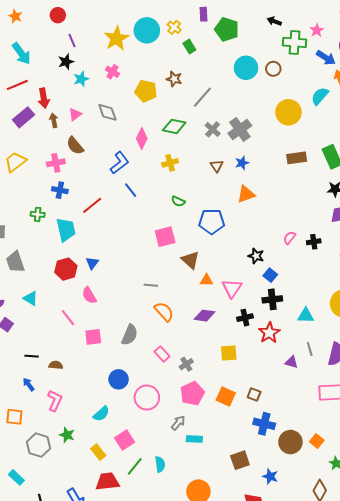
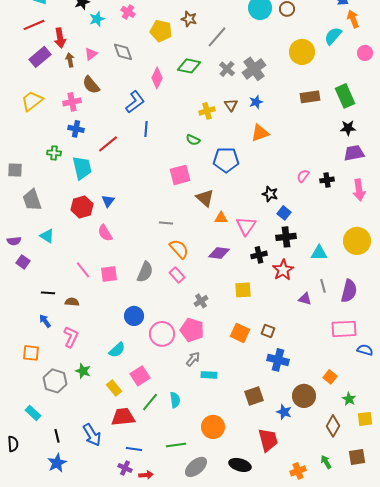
yellow cross: (170, 163) -> (207, 111), moved
blue line: (131, 190) -> (146, 129), turned 42
pink line: (68, 318) -> (83, 270), moved
pink rectangle: (162, 354) -> (177, 275), moved
pink pentagon: (192, 393) -> (192, 330), moved, turned -30
brown circle: (290, 442) -> (304, 396), moved

